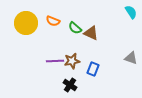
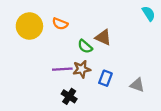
green semicircle: (75, 28) -> (85, 46), moved
gray triangle: (131, 58) -> (137, 85), moved
black cross: (70, 85) -> (69, 96), moved

